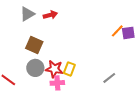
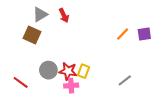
red arrow: (50, 15) -> (64, 15), turned 80
orange line: (117, 31) -> (123, 34), moved
brown square: (34, 45) -> (32, 35), moved

